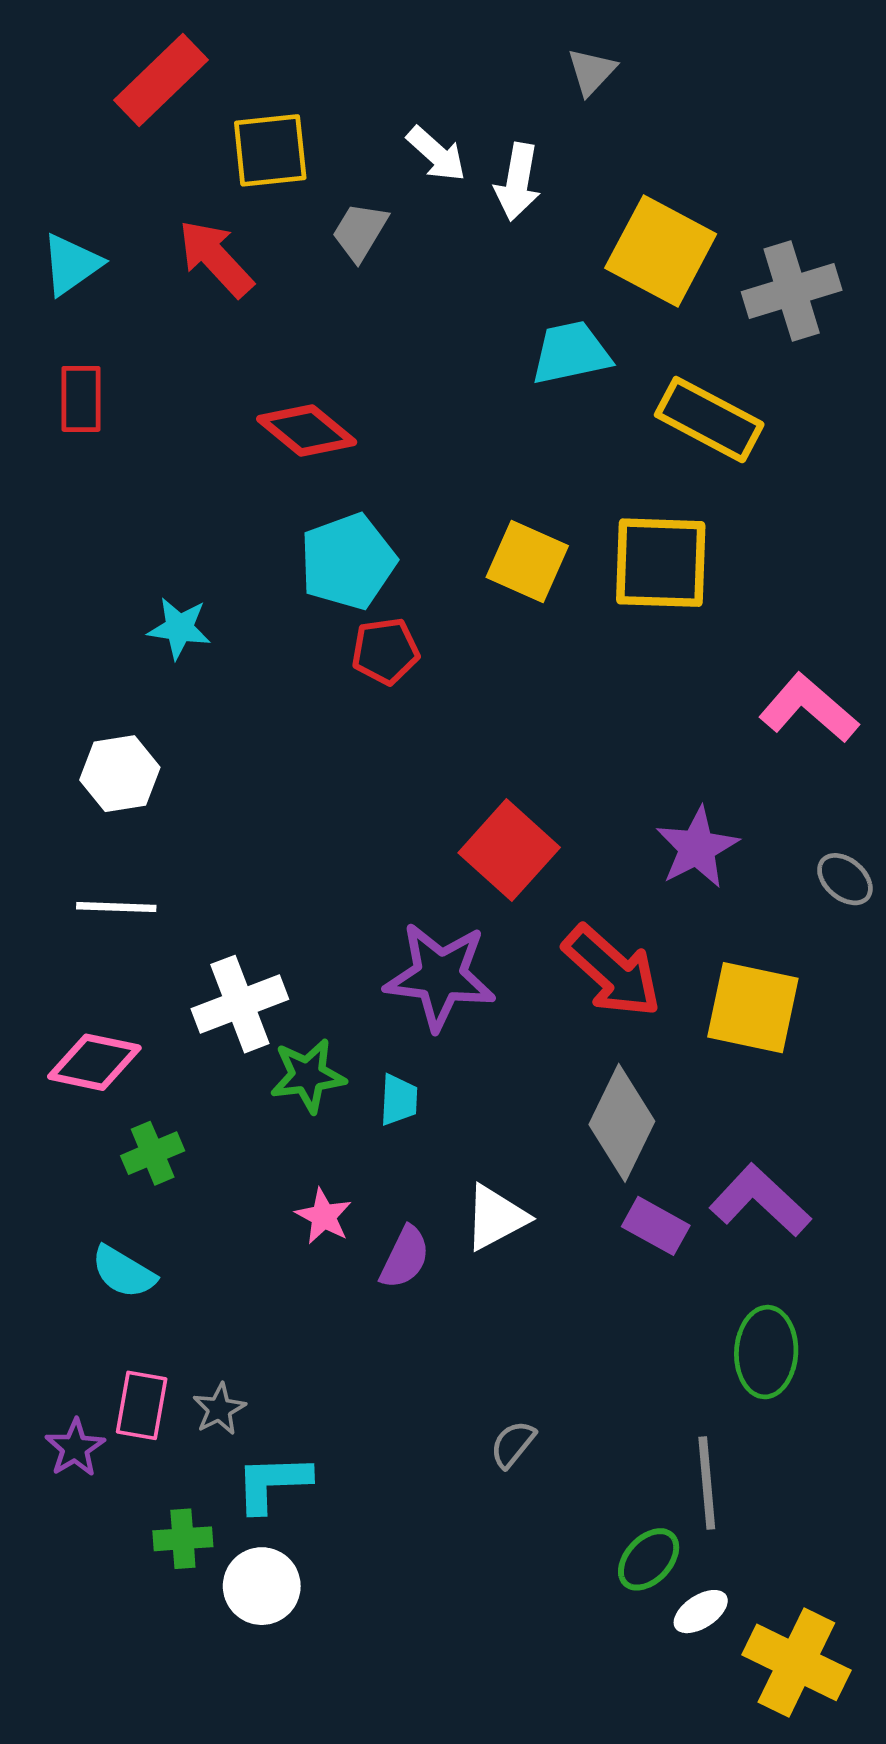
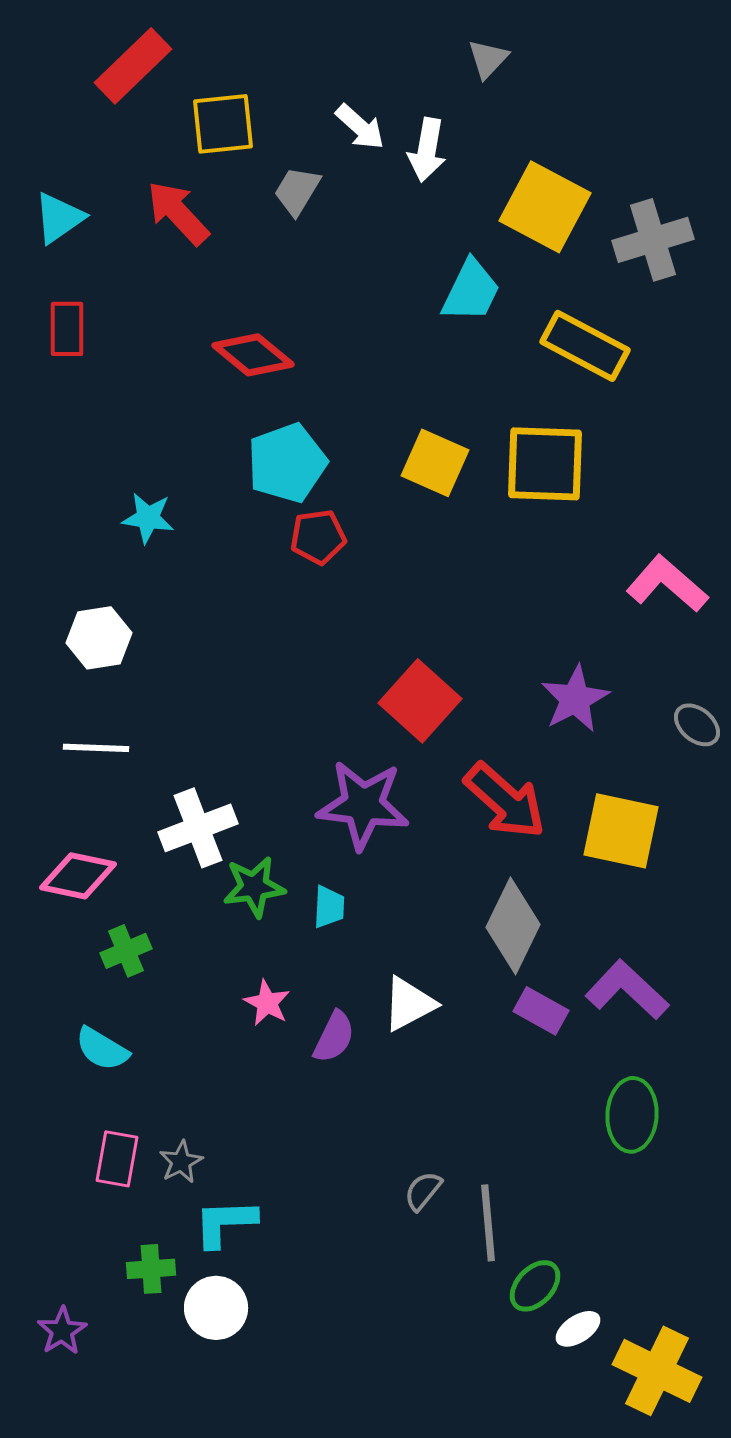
cyan trapezoid: (571, 353) -> (471, 291), turned 128
purple star: (75, 1448) -> (62, 1331), moved
gray line: (707, 1483) -> (488, 1223), moved

